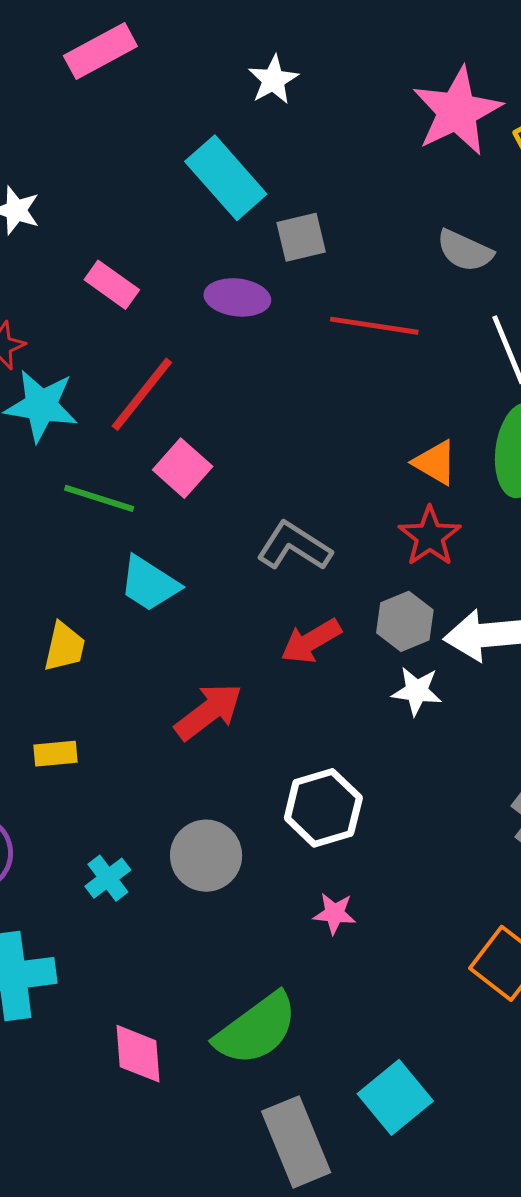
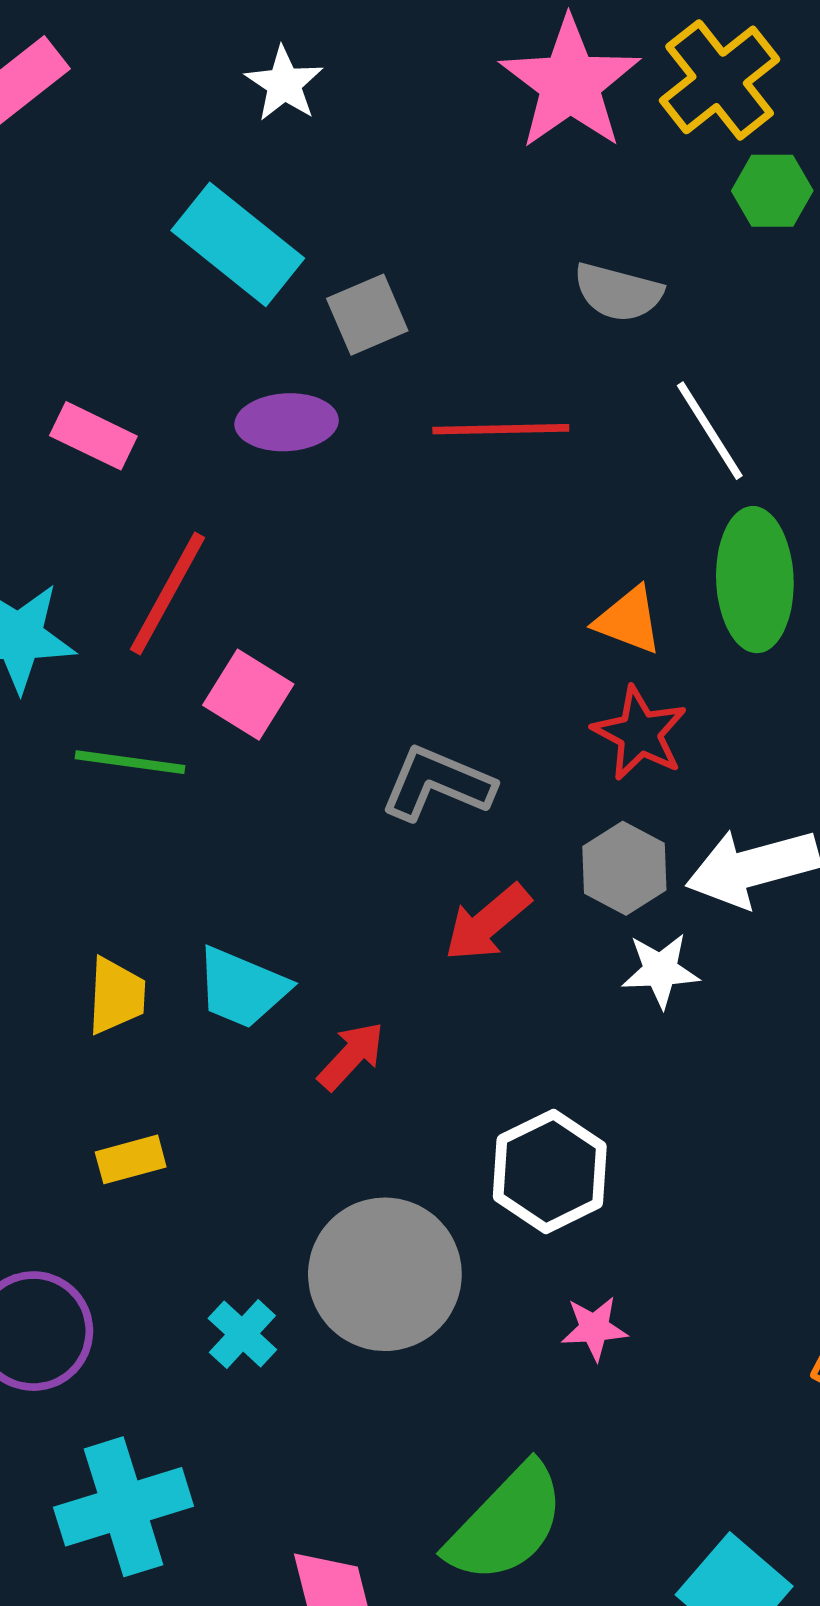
cyan trapezoid: (149, 584) -> (242, 988), moved
red arrow: (209, 712) -> (351, 1056), size x0.7
gray circle: (206, 856) -> (385, 1274), size x1.4

